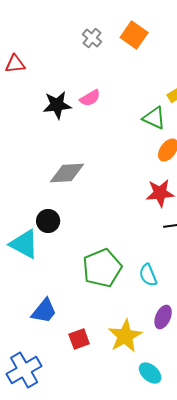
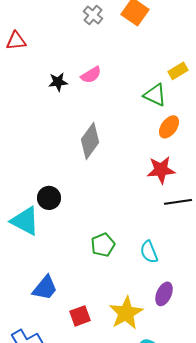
black star: (57, 105) -> (58, 82), size x0.7
gray diamond: (67, 173) -> (90, 141), moved, turned -51
green pentagon: (102, 268) -> (103, 245), size x0.6

